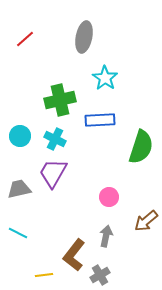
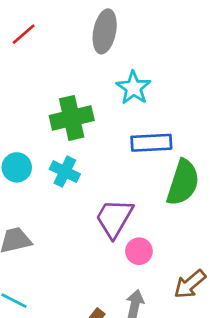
blue rectangle: (100, 120) -> (151, 143), moved
purple trapezoid: (53, 173) -> (114, 218), moved

